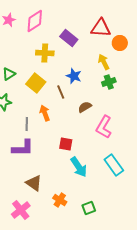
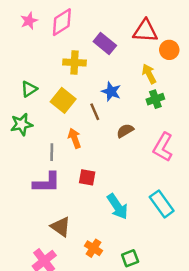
pink L-shape: (104, 127) -> (163, 147), moved
red square: (66, 144) -> (87, 177), moved

